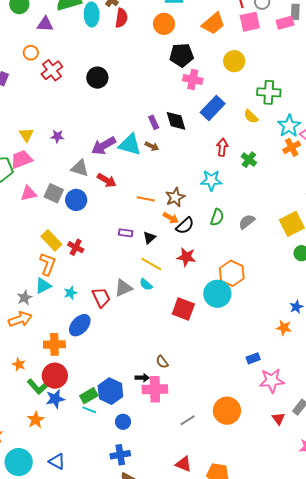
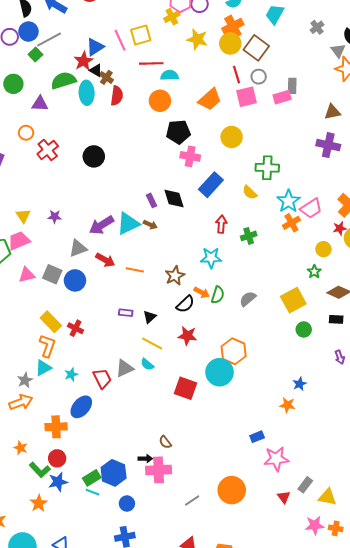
cyan triangle: (130, 145) -> (128, 224), turned -40
green cross: (249, 160) -> (249, 236), turned 35
gray triangle: (80, 168) -> (78, 248), turned -36
orange line: (146, 199) -> (135, 270), moved
orange arrow: (171, 218) -> (202, 292), moved
red circle: (55, 376) -> (57, 458), size x0.7

